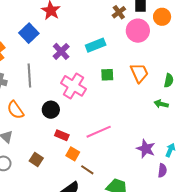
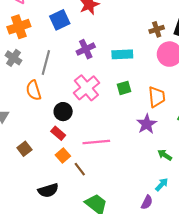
green square: (107, 75) -> (124, 88), turned -32
green arrow: (161, 104) -> (165, 155), moved
orange semicircle: (15, 110) -> (34, 90), moved
black circle: (51, 110) -> (63, 112), moved
purple star: (146, 149) -> (147, 124), moved
brown line: (87, 170) -> (80, 169), moved

